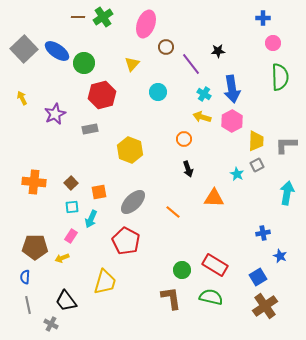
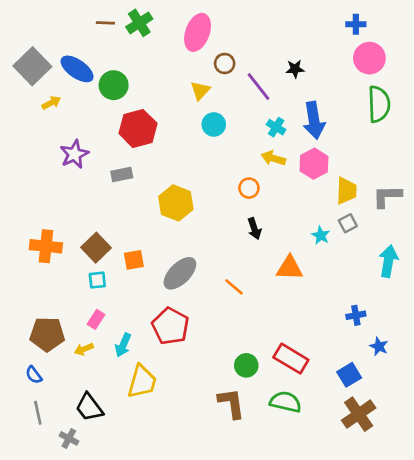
pink circle: (273, 43) -> (369, 58), size x1.5
yellow triangle: (132, 64) -> (200, 91), moved
yellow arrow: (22, 98) -> (51, 103), moved, turned 88
brown square: (71, 183) -> (96, 248), size x1.5
cyan arrow: (91, 219) -> (123, 345), moved
blue semicircle: (25, 277) -> (34, 375), turned -40

